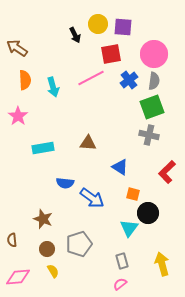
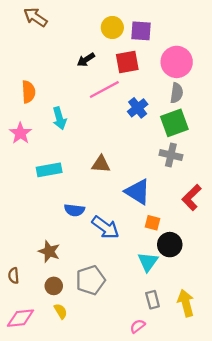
black arrow: (75, 35) -> (86, 60), moved, turned 84
brown arrow: (17, 48) -> (35, 17), moved
blue cross: (129, 80) -> (138, 108), moved
cyan arrow: (53, 87) -> (59, 118), moved
blue triangle: (120, 167) -> (138, 192), size x1.4
gray rectangle: (122, 261) -> (153, 300), moved

